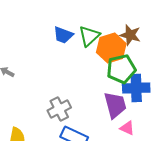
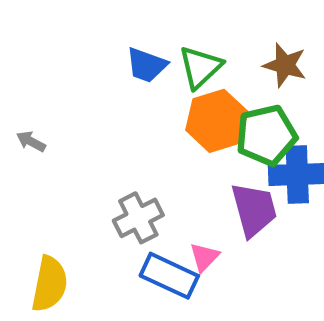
orange hexagon: (111, 48) -> (217, 121), moved
pink triangle: (127, 128) -> (204, 257), moved, turned 49

